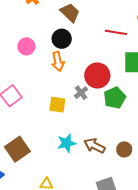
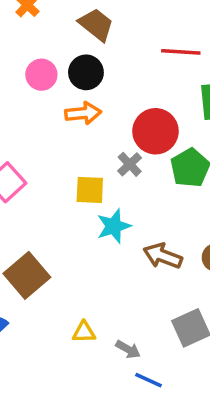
pink circle: (26, 46) -> (41, 75), moved
orange arrow: (58, 61) -> (83, 113), turned -78
cyan star: (67, 143) -> (114, 226), moved

